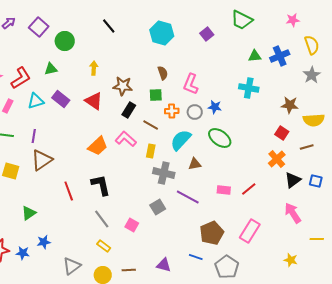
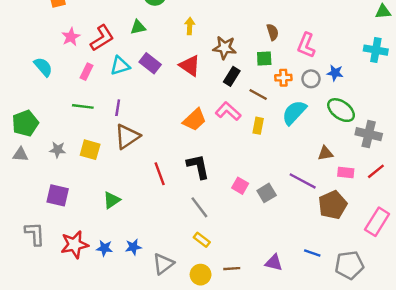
brown triangle: (195, 164) -> (325, 153), moved
gray cross: (164, 173) -> (369, 134), moved
pink square: (132, 225) -> (240, 186), moved
brown pentagon: (212, 233) -> (333, 205), moved
blue star: (44, 242) -> (133, 247), moved
gray pentagon: (227, 267) -> (349, 265), turned 30

